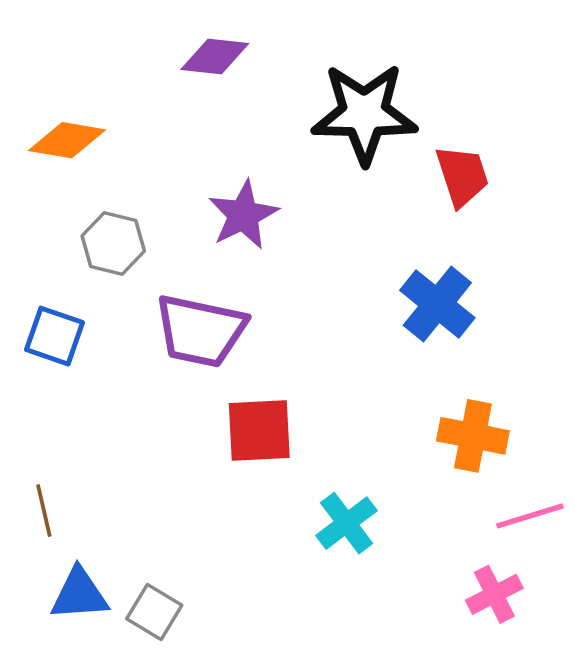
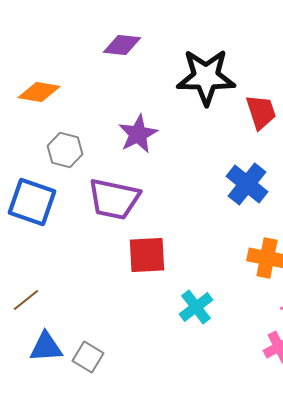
blue square: (54, 336) -> (32, 202), size x1.4
brown line: (44, 511) -> (26, 300), turned 64

